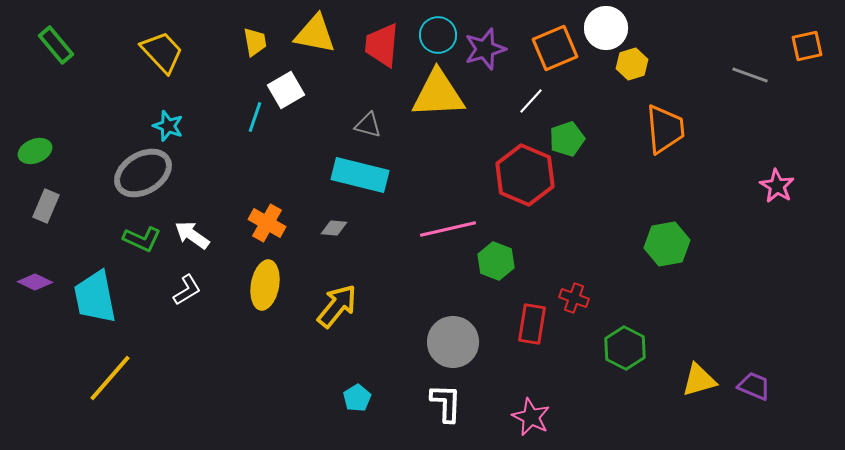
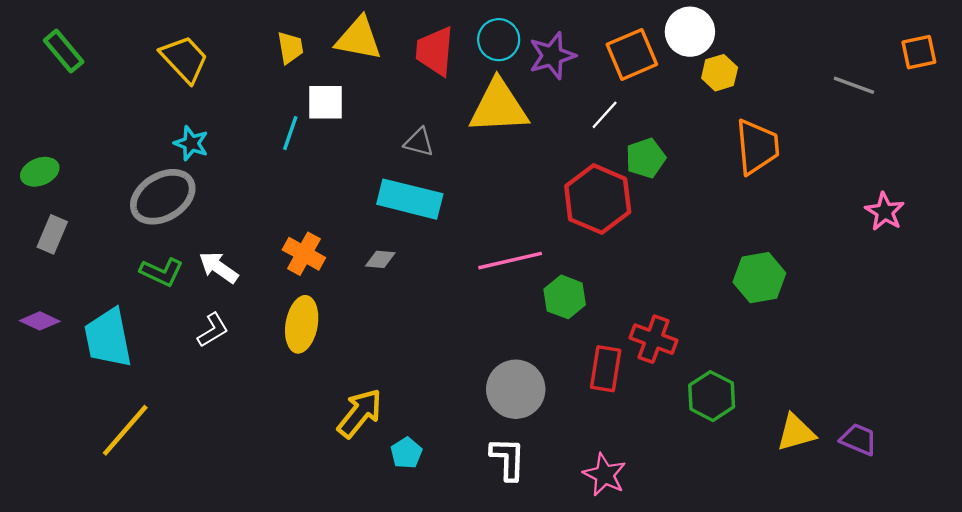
white square: (286, 90) -> (326, 102), turned 30
red cross: (574, 298) -> (654, 339), size x1.4
yellow arrow: (337, 306) -> (360, 413), moved

